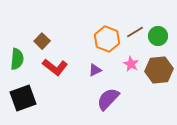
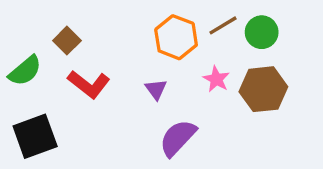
green semicircle: (17, 59) -> (25, 71), turned 45
purple triangle: (95, 70) -> (156, 89), turned -40

